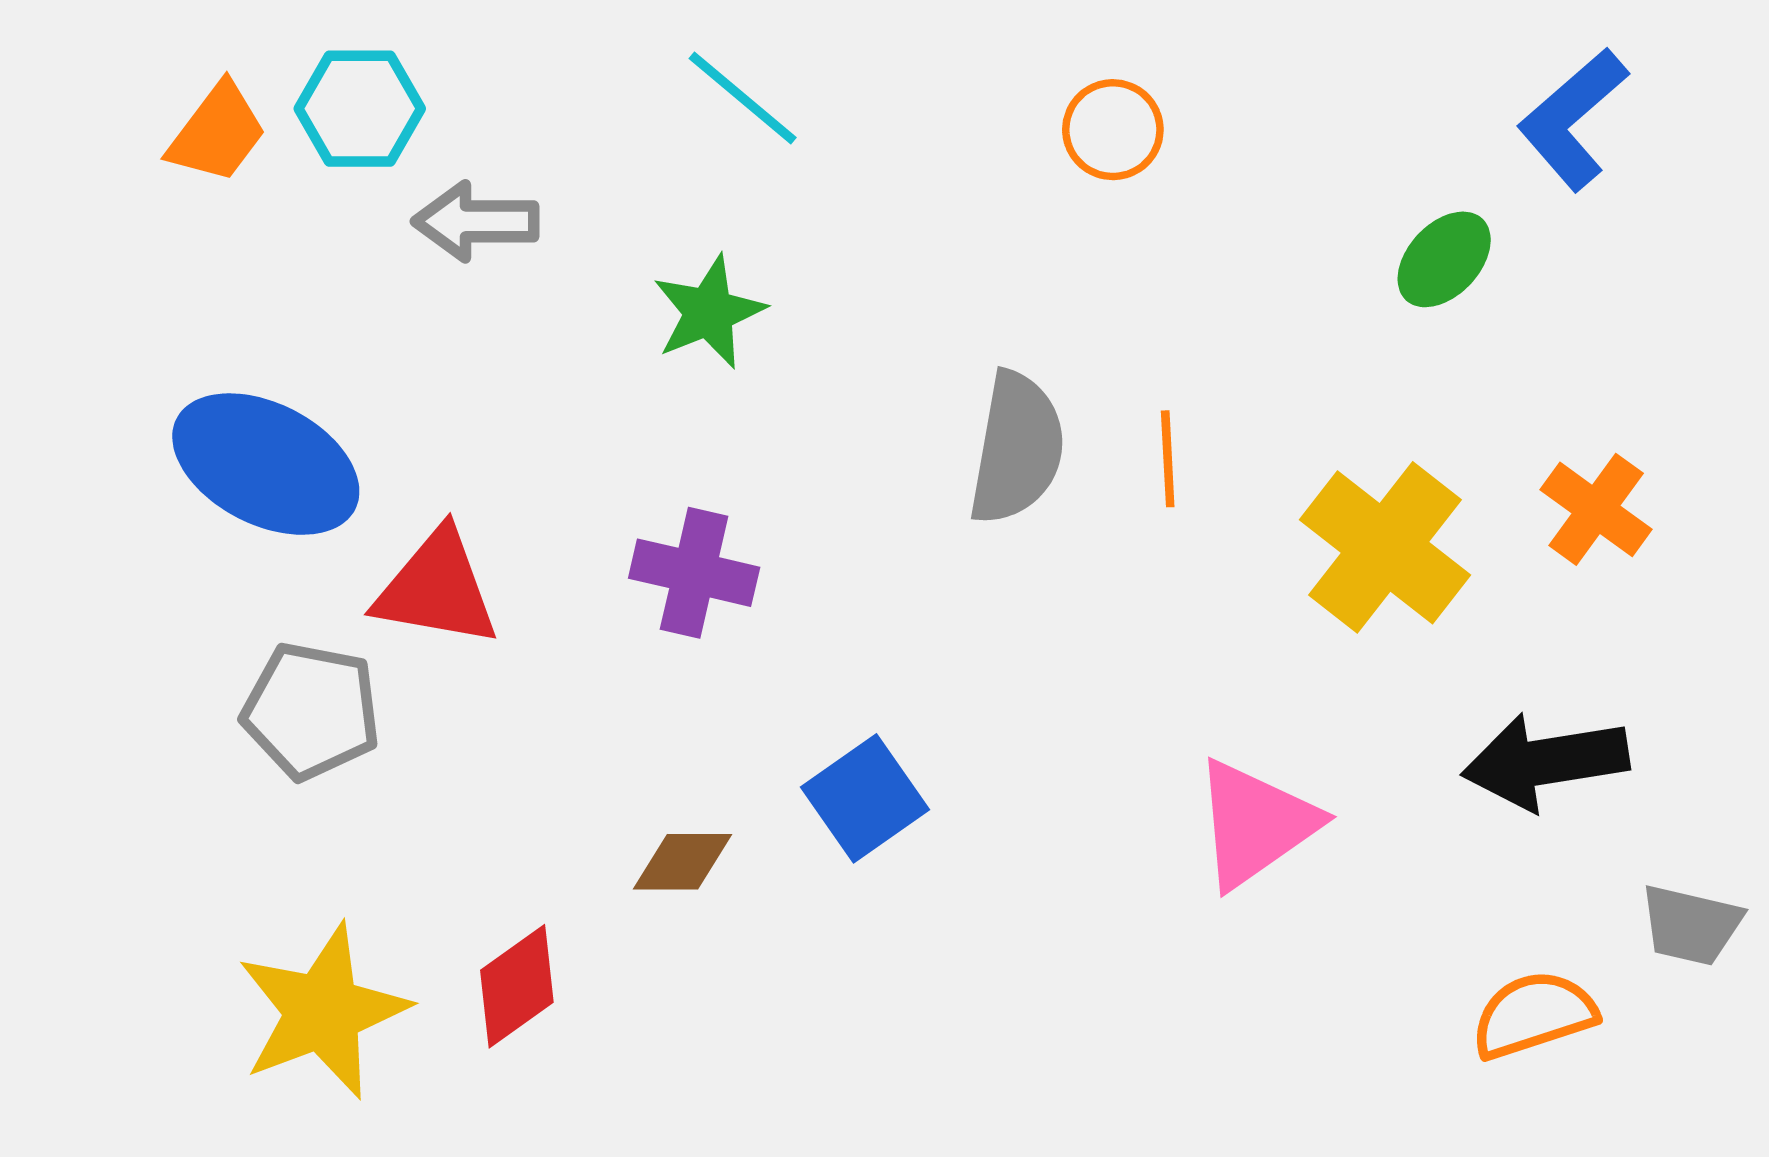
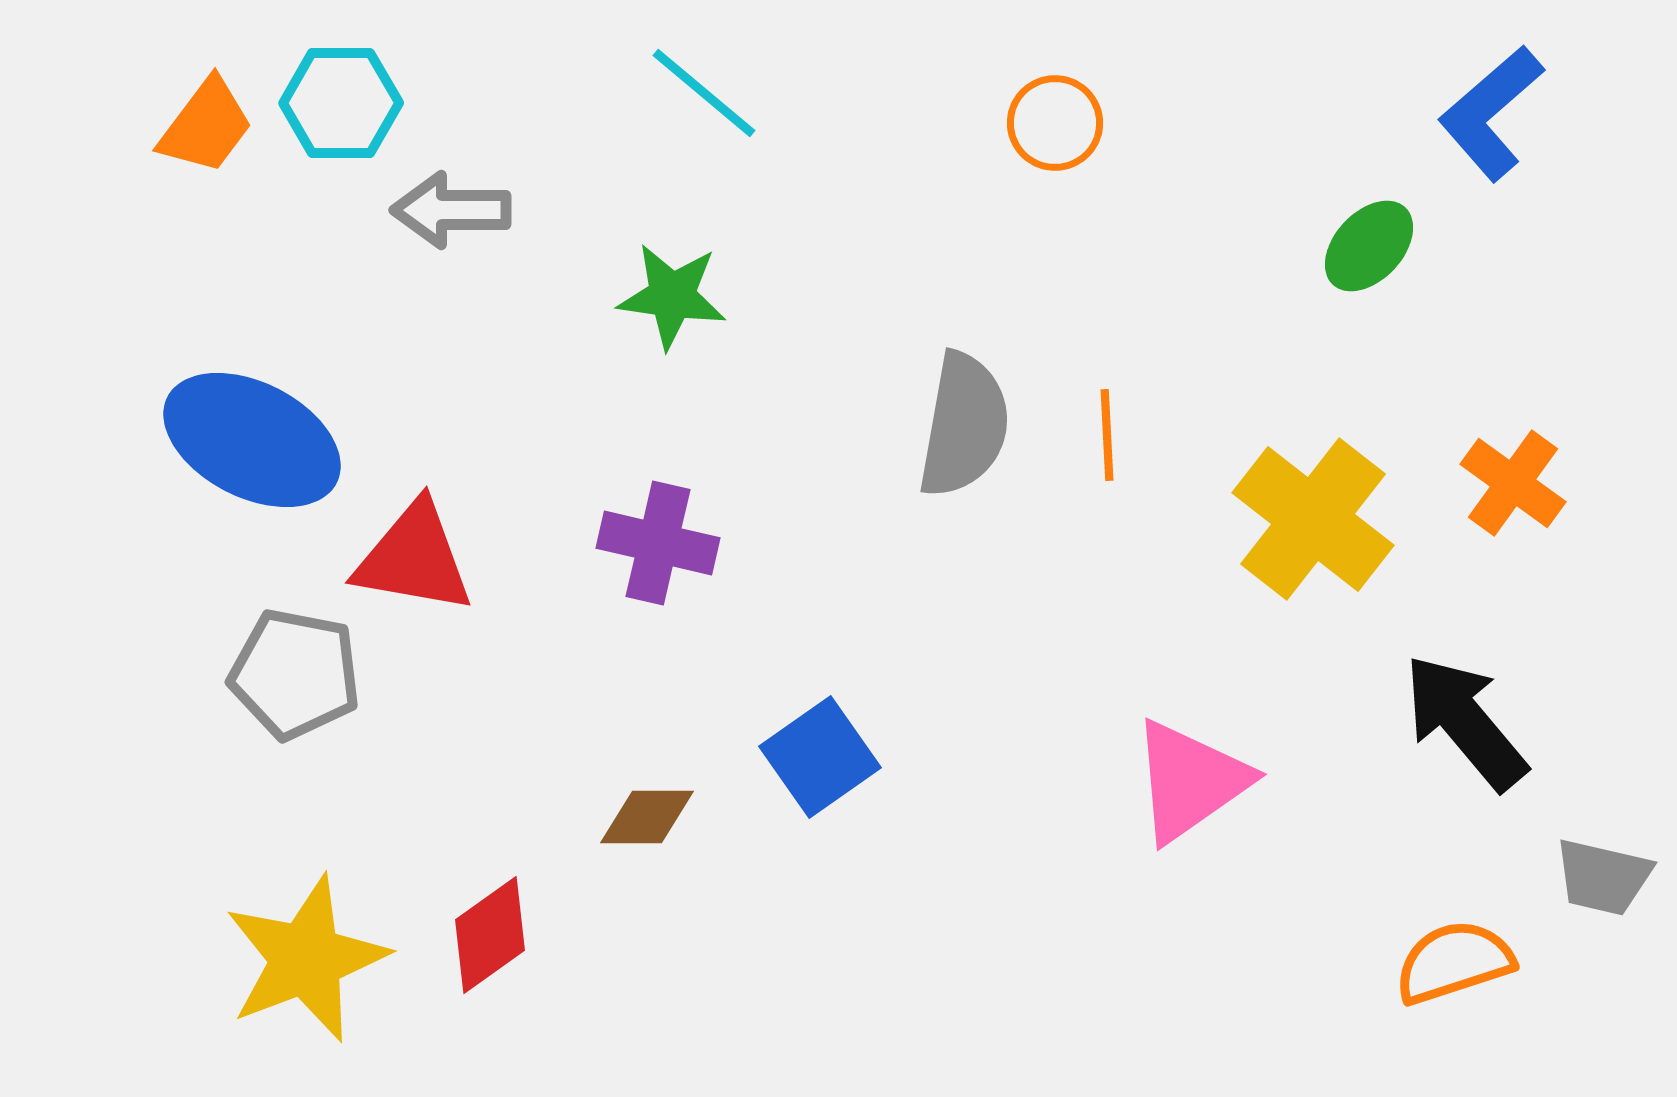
green star: (709, 312) -> (672, 296), turned 30
black arrow: (1545, 762) -> (1465, 722), turned 59

